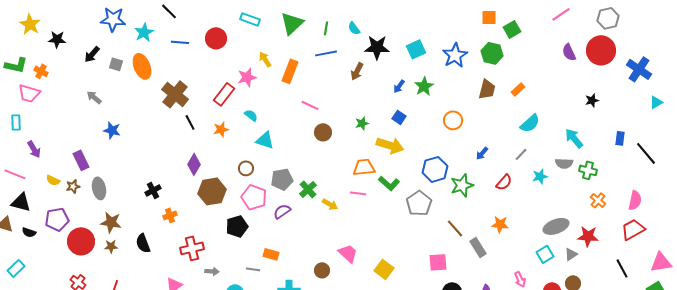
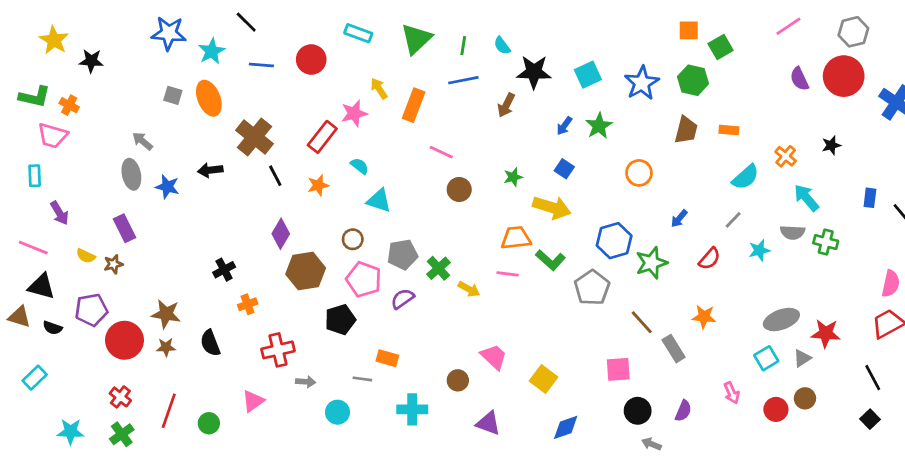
black arrow: (92, 54) -> (210, 170), moved, turned 42
orange rectangle: (518, 89) -> (729, 130), turned 48
gray ellipse: (99, 188) -> (131, 174), moved
orange cross: (598, 200) -> (786, 156), moved

